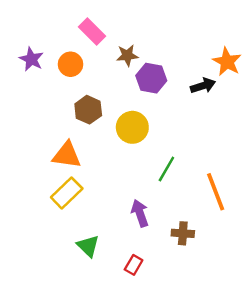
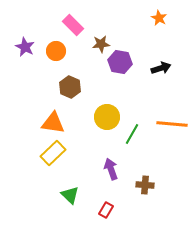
orange star: (227, 62) -> (159, 18), moved, size x0.7
yellow circle: (132, 127) -> (107, 117), moved
orange line: (216, 192) -> (172, 124), moved, turned -64

